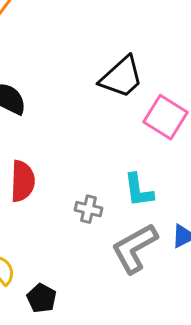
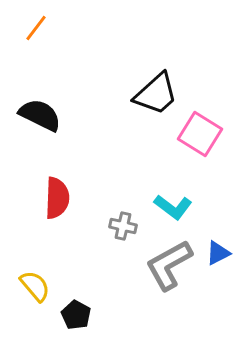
cyan L-shape: (139, 190) -> (173, 207), turned -45

